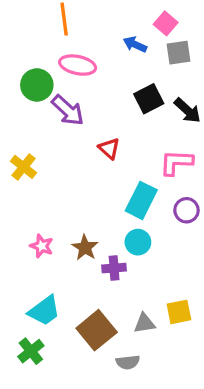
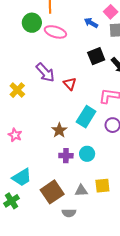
green circle: (37, 85) -> (32, 23), moved
purple arrow: (68, 110) -> (45, 72), moved
cyan circle: (138, 242) -> (87, 154), moved
pink star: (42, 246) -> (15, 135), moved
brown star: (85, 248) -> (59, 130), moved

